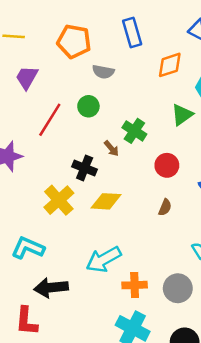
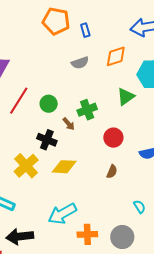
blue rectangle: (132, 32) -> (85, 30), size x0.6
orange pentagon: (74, 41) -> (56, 21), moved
gray semicircle: (103, 72) -> (80, 63), moved, turned -30
green circle: (88, 106) -> (49, 104), moved
green cross: (134, 131) -> (87, 110), turned 36

